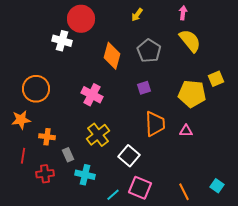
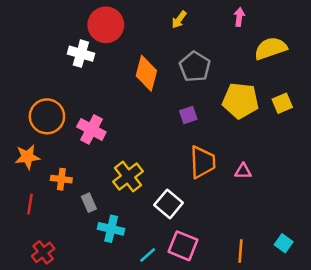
yellow semicircle: (190, 41) -> (271, 48), moved, turned -70
yellow pentagon: (192, 94) -> (240, 101), moved
pink cross: (92, 95) -> (91, 129), moved
red cross: (45, 174) -> (43, 252), moved, turned -30
orange line: (184, 192) -> (240, 251), turned 30

